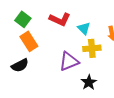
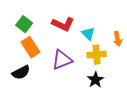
purple triangle: (69, 61) -> (62, 60), moved
black star: (89, 82) -> (95, 80), moved

